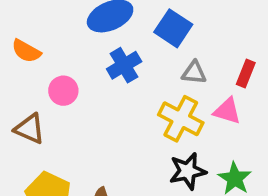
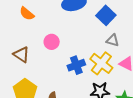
blue cross: (124, 65) -> (76, 65), moved
pink circle: (63, 91) -> (52, 42), moved

